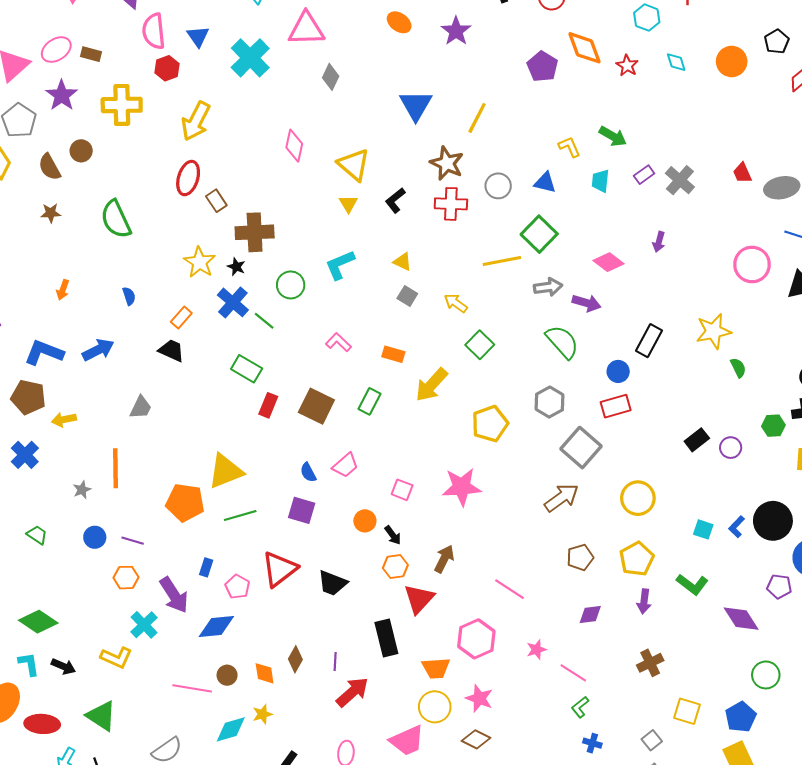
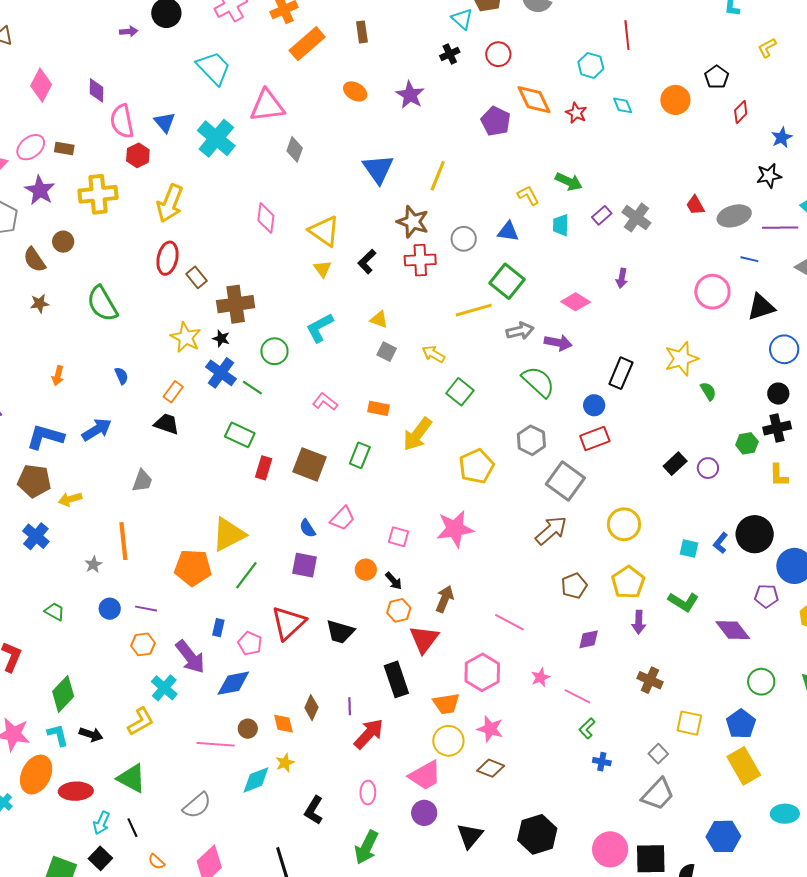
green line: (240, 515) -> (246, 575), turned -32
green diamond: (38, 622) -> (63, 694), turned -75
yellow L-shape: (116, 658) -> (141, 721), turned -48
brown cross: (650, 663) -> (650, 680), turned -35

